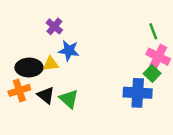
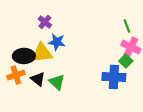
yellow triangle: (51, 64) -> (42, 53), size x1.6

